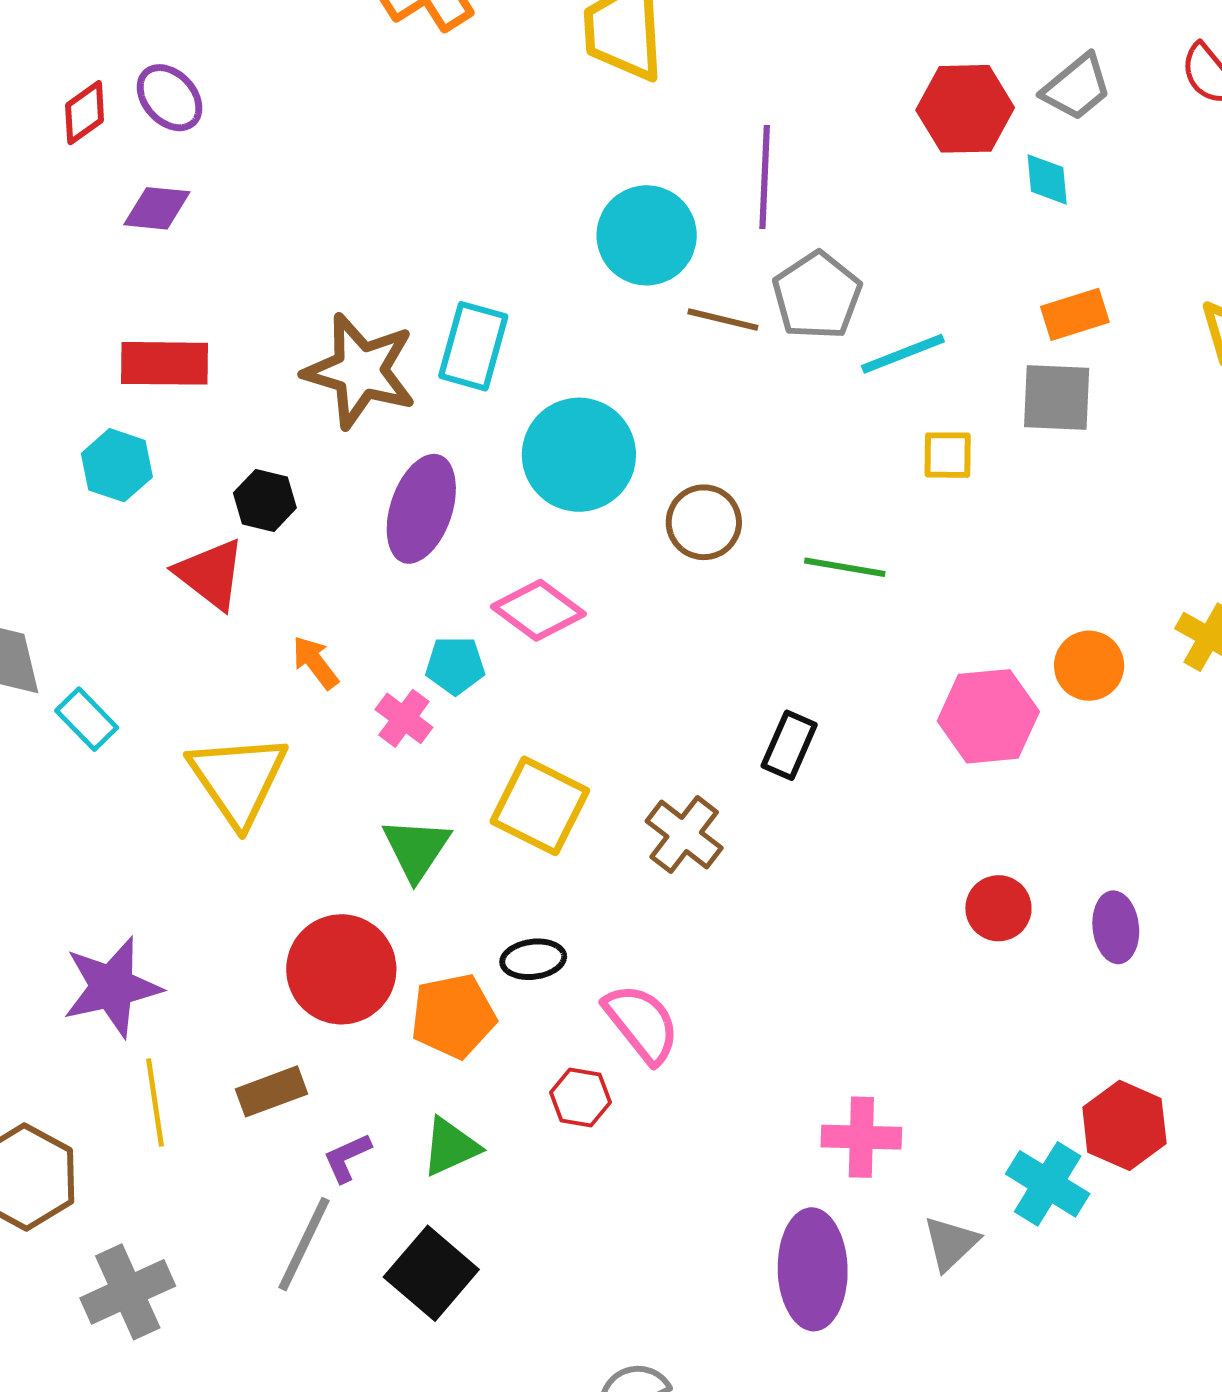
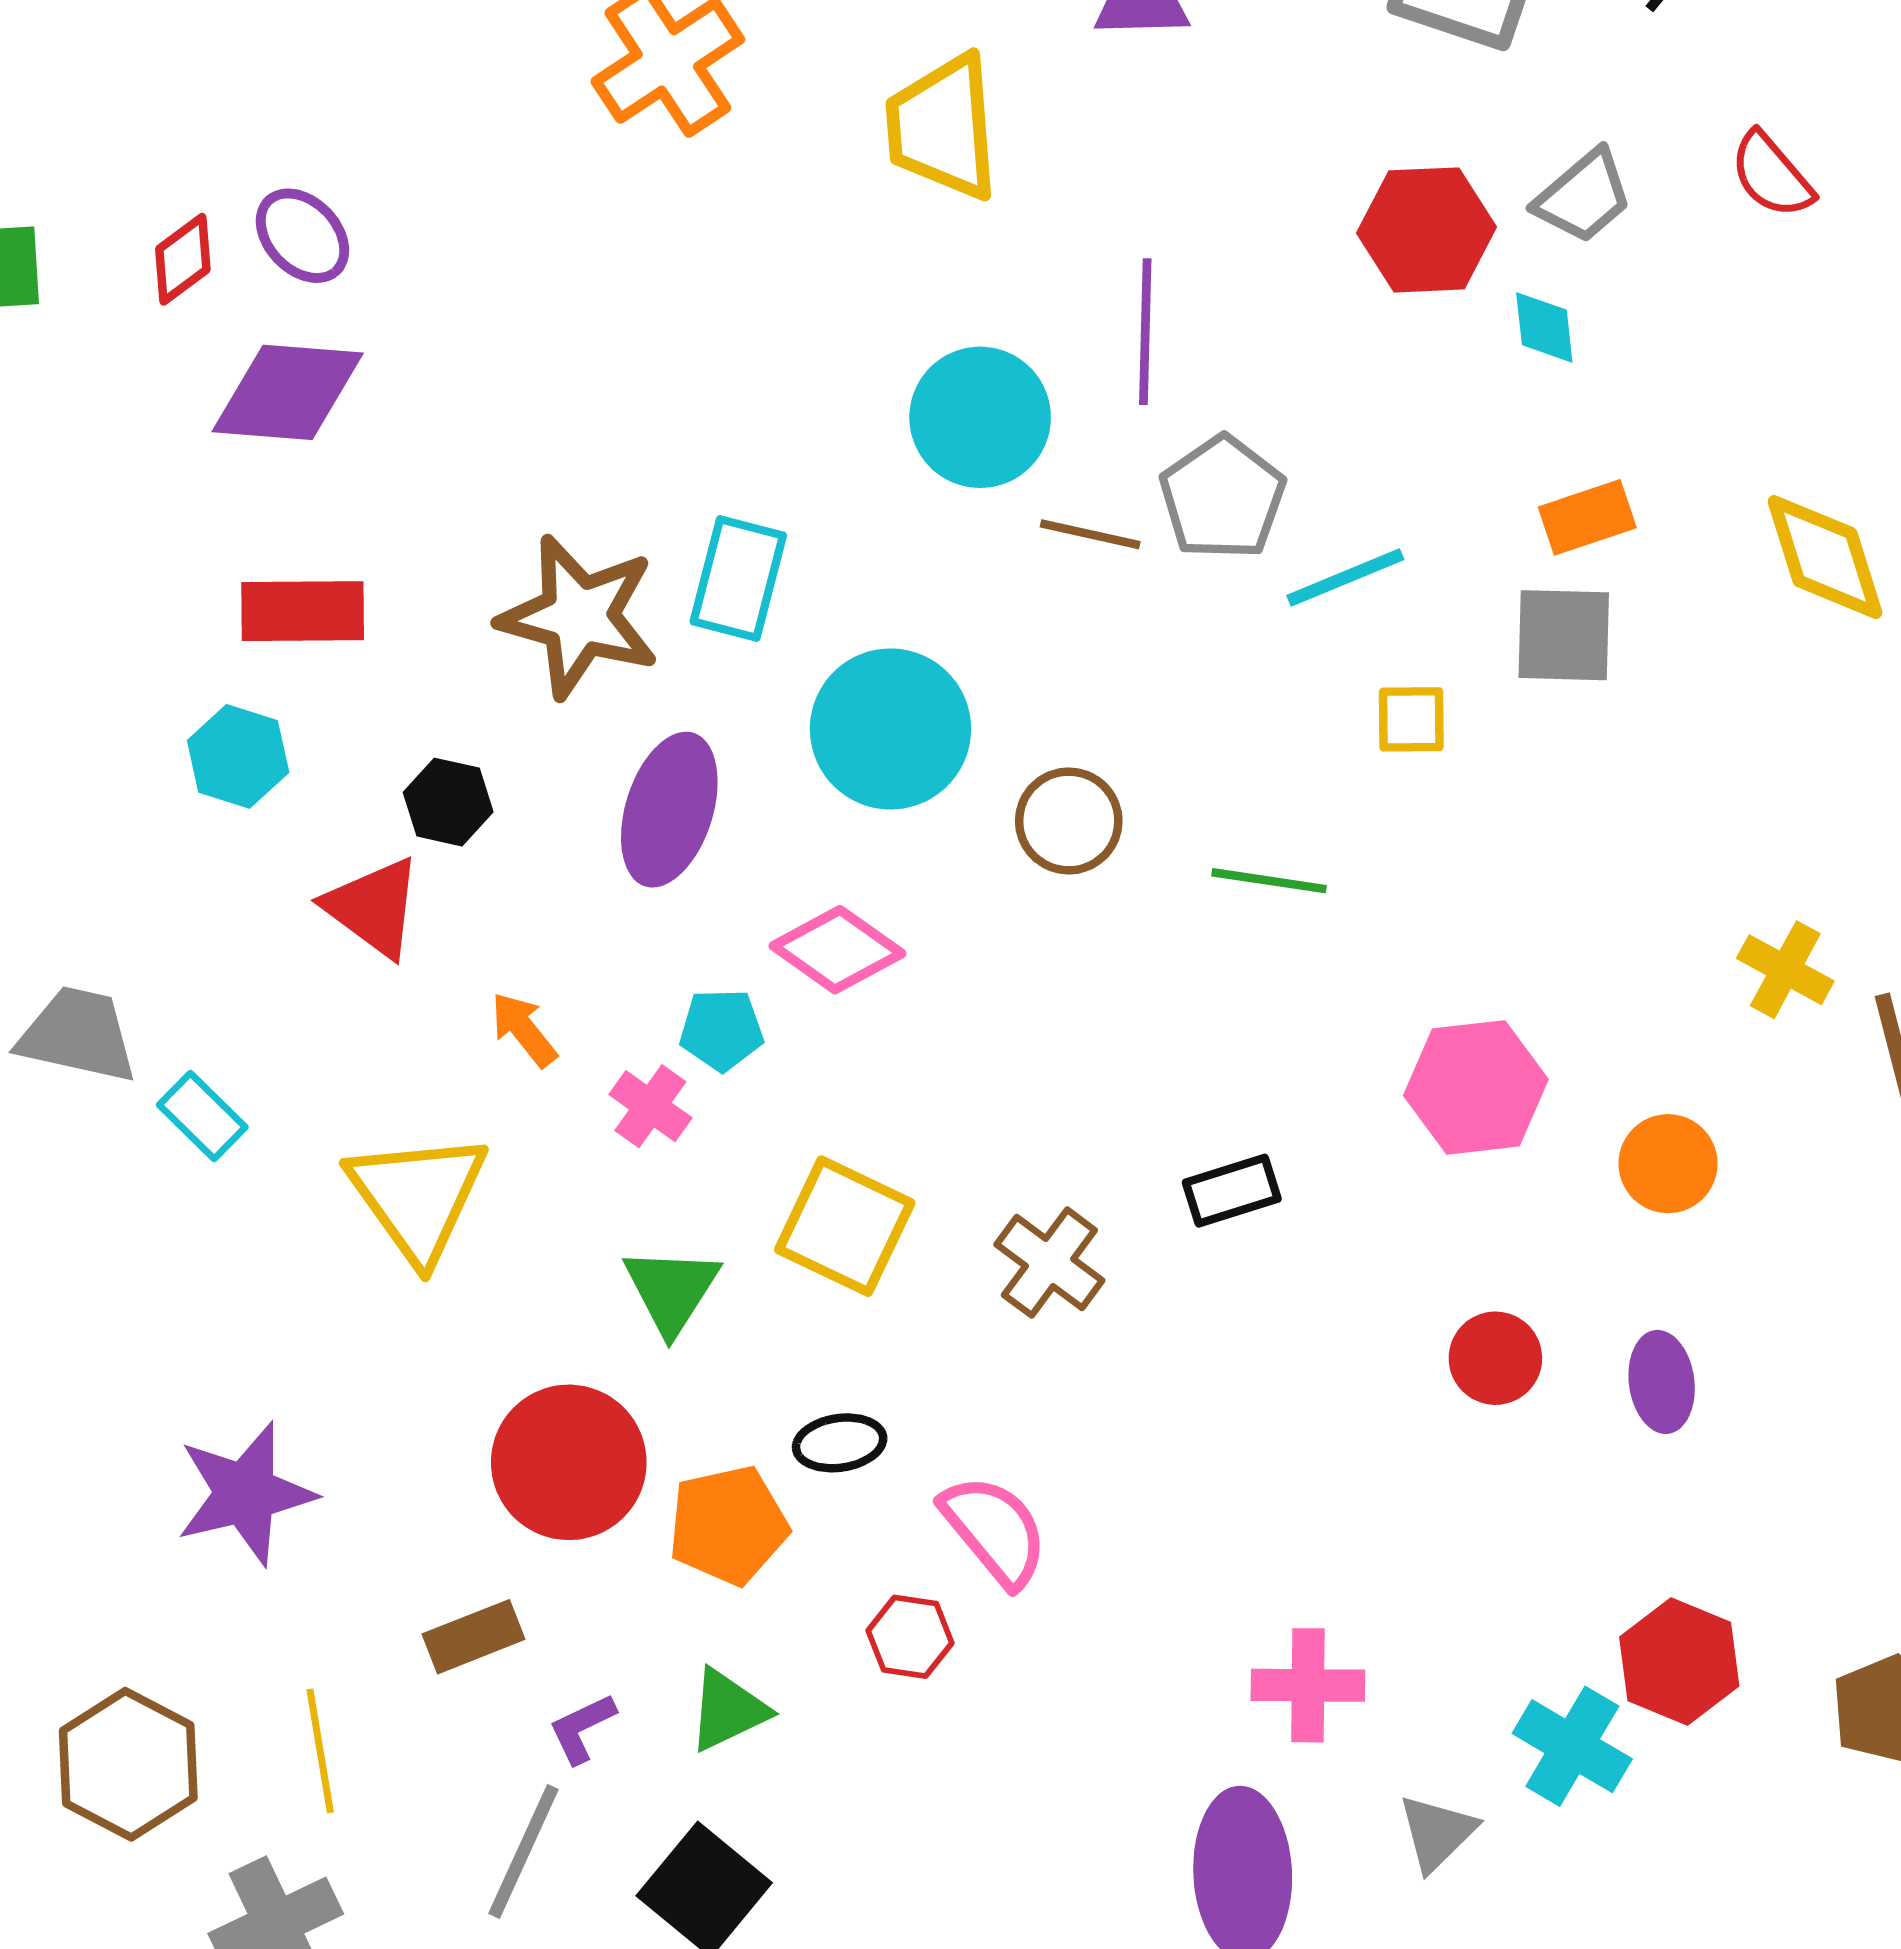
purple diamond: (157, 208) -> (288, 392), size x1.6
orange circle: (1089, 666) -> (1668, 1164), moved
black rectangle: (789, 745) -> (1232, 1191), moved, turned 50
yellow line: (155, 1102) -> (320, 1751), moved

